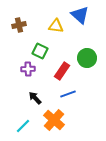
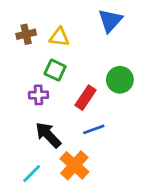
blue triangle: (80, 15) -> (110, 20), turned 30
yellow triangle: (56, 26) -> (59, 37), moved
black arrow: (35, 98) -> (48, 135), size x1.5

